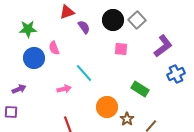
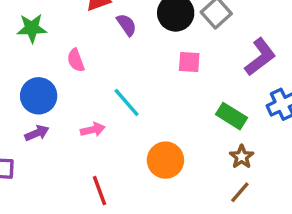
blue circle: (34, 58) -> (39, 96), moved
purple arrow: (19, 89) -> (37, 133), moved
green rectangle: (140, 89) -> (231, 116), moved
brown star: (127, 119) -> (242, 157), moved

